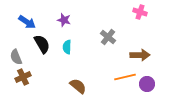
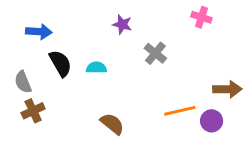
purple star: (64, 20) -> (122, 24), moved
blue arrow: (27, 22) -> (39, 32), turned -30
cyan semicircle: (67, 47) -> (96, 68), turned 88
brown arrow: (140, 55) -> (227, 89), moved

